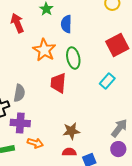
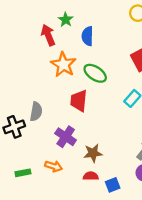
red arrow: (17, 23) -> (48, 35), moved
green ellipse: (73, 58) -> (95, 73), turned -45
purple cross: (20, 123) -> (66, 137), moved, turned 30

